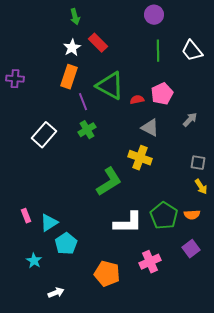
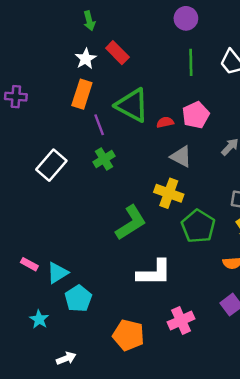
pink rectangle: (26, 216) -> (29, 264), turned -40
green pentagon: (164, 216) -> (198, 226), moved

